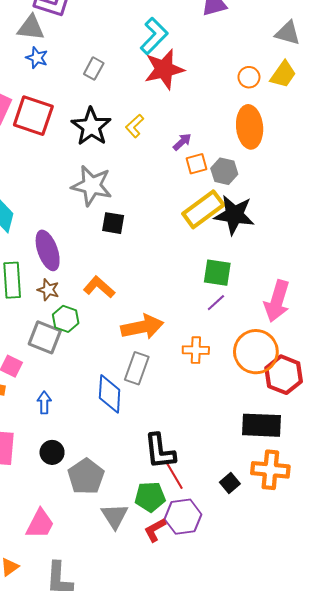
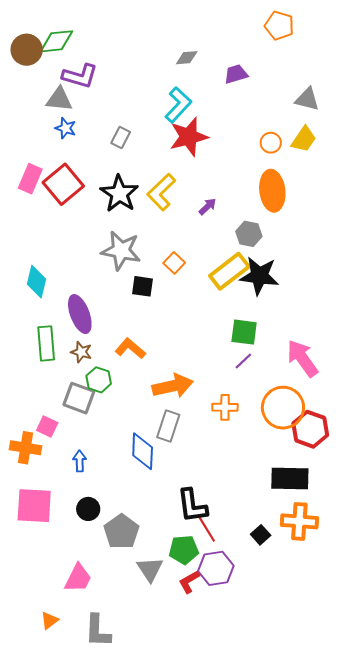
red square: (33, 116) -> (63, 184), turned 33
yellow L-shape: (135, 126) -> (161, 192), size x1.6
orange square: (196, 164) -> (174, 263), moved, turned -30
pink arrow: (277, 301) -> (302, 358), turned 129

